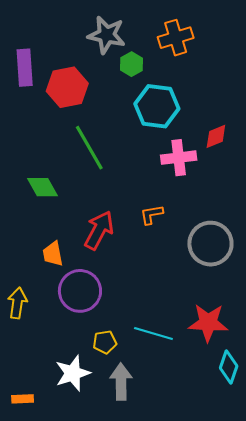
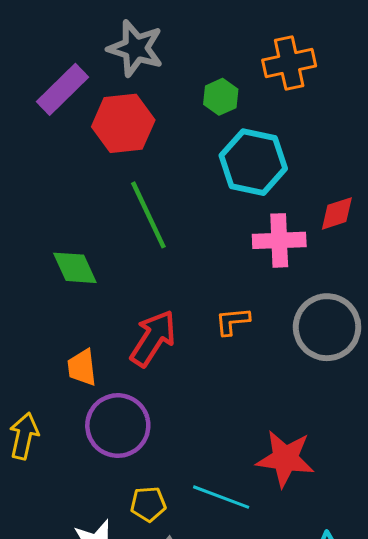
gray star: (107, 35) -> (136, 48), moved
purple rectangle: (25, 68) -> (62, 89), turned 45
gray circle: (210, 244) -> (327, 327), moved
red star: (208, 323) -> (285, 459), moved

